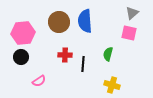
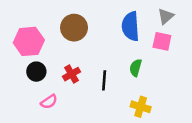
blue semicircle: (85, 21) -> (131, 26), moved
red cross: (65, 55) -> (72, 74), moved, turned -32
black circle: (21, 57) -> (36, 72), moved

